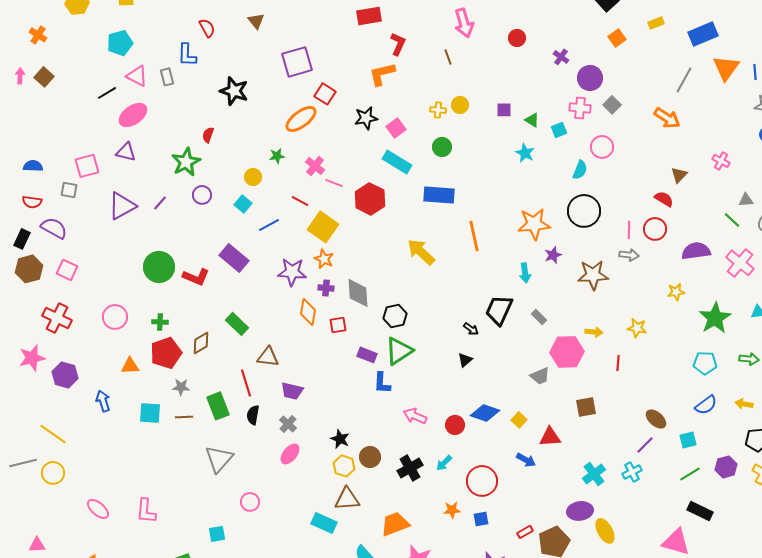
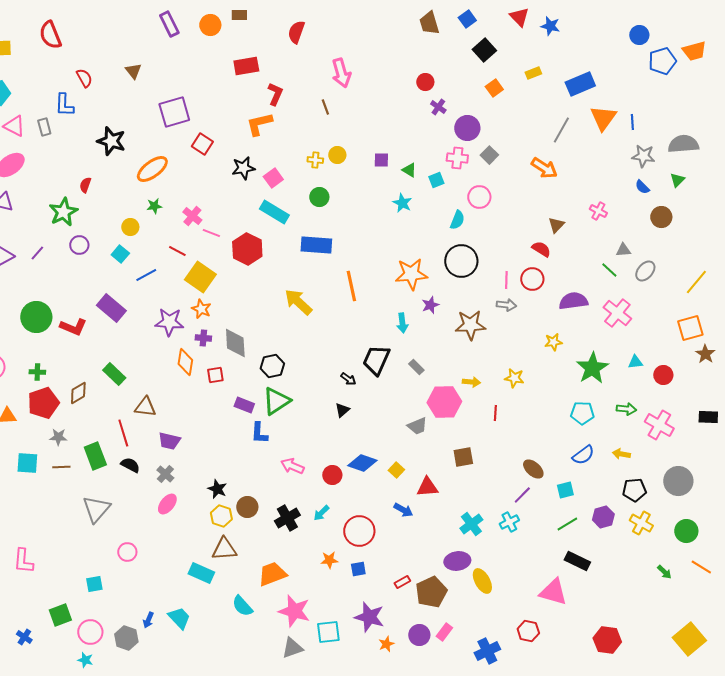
red circle: (517, 38) -> (425, 82), moved
orange ellipse: (301, 119) -> (152, 169), moved
black semicircle: (253, 415) -> (130, 465), turned 108

